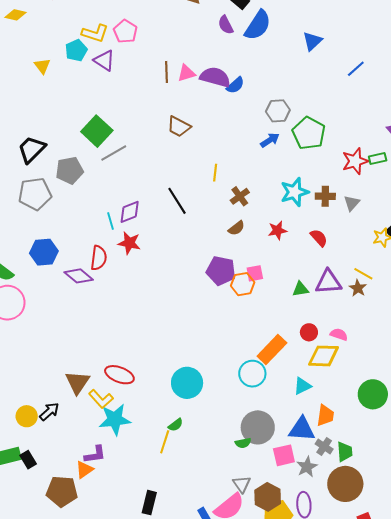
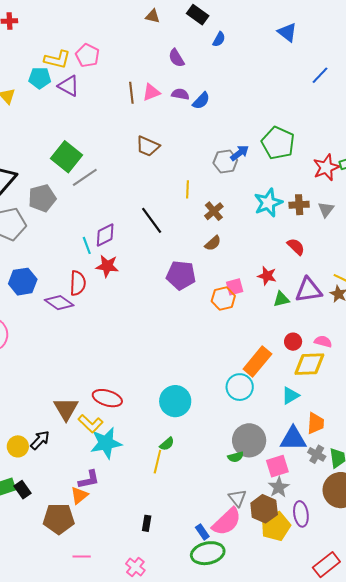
purple semicircle: (226, 25) -> (176, 58), moved
blue semicircle: (258, 25) -> (219, 39), size x0.5
blue triangle: (312, 41) -> (287, 32), moved, turned -35
cyan pentagon: (76, 50) -> (40, 78), turned 30
purple semicircle: (215, 77) -> (180, 94), size x0.6
gray hexagon: (278, 111) -> (225, 161), moved
red star: (277, 230) -> (267, 276), moved, turned 30
purple pentagon: (221, 271) -> (181, 275), moved
gray star: (307, 467) -> (279, 487), moved
black rectangle: (149, 503) -> (147, 523), size x0.7

